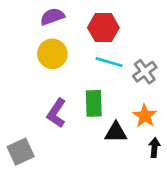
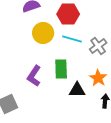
yellow circle: (52, 54) -> (43, 33), moved

